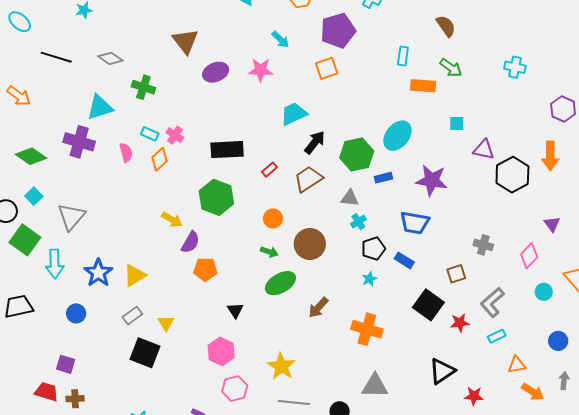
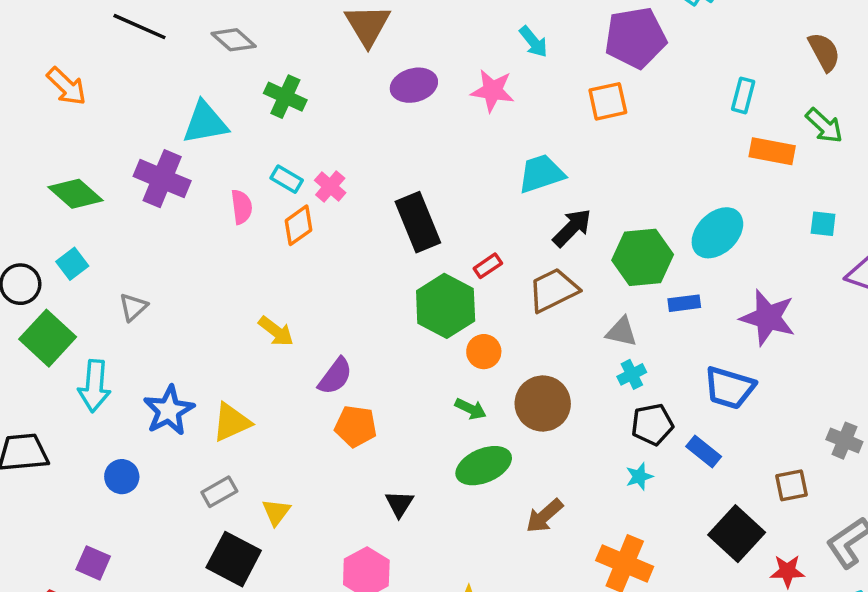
black rectangle: (227, 150) -> (418, 222), turned 64
green hexagon: (216, 197) -> (446, 306), moved
gray triangle: (71, 217) -> (133, 307), size x0.6
yellow arrow: (172, 220) -> (276, 331), moved

